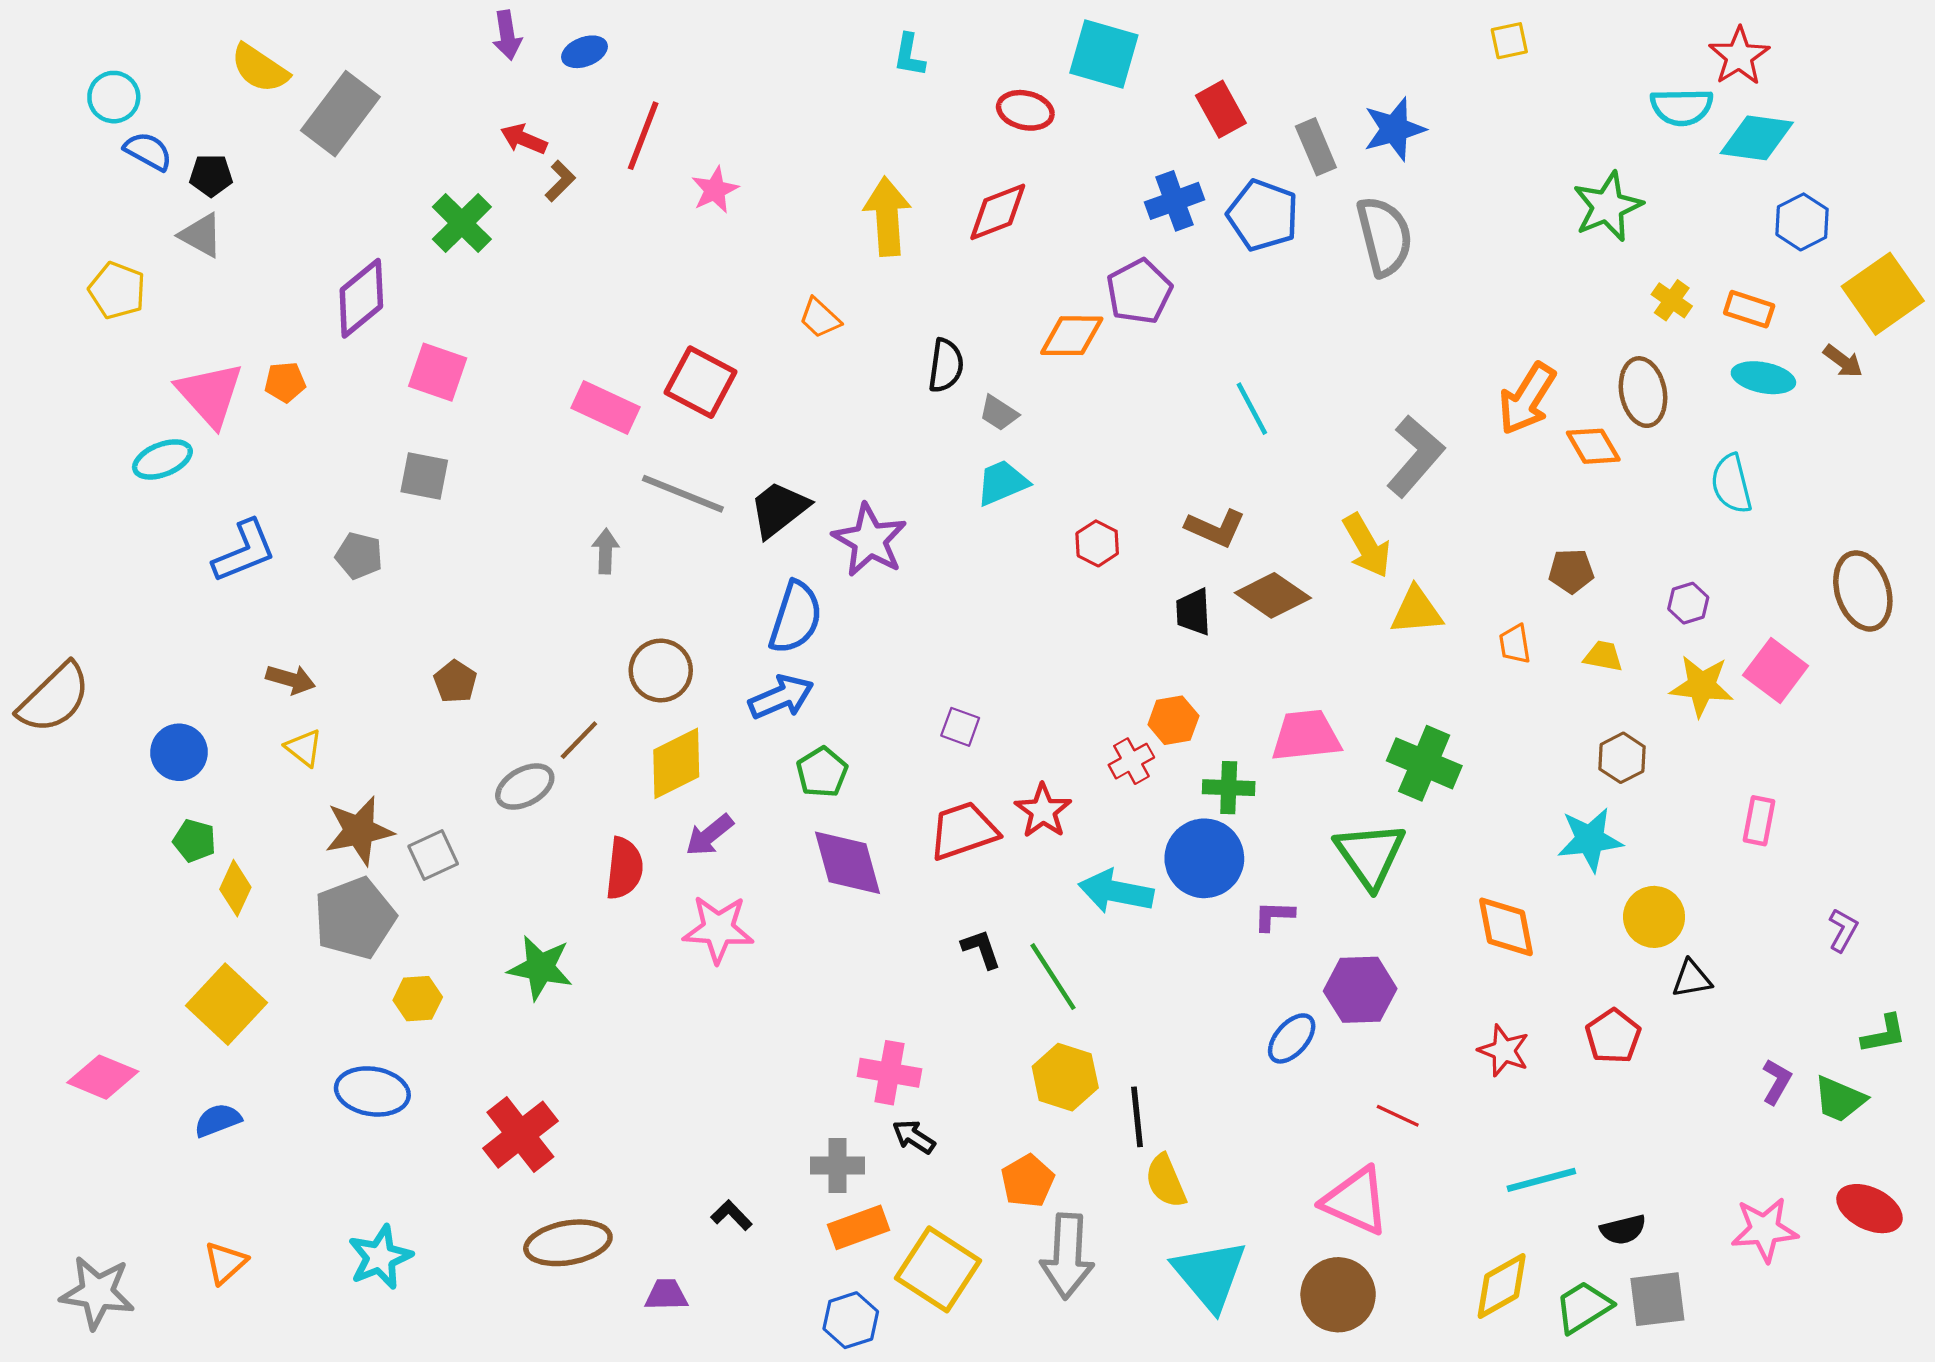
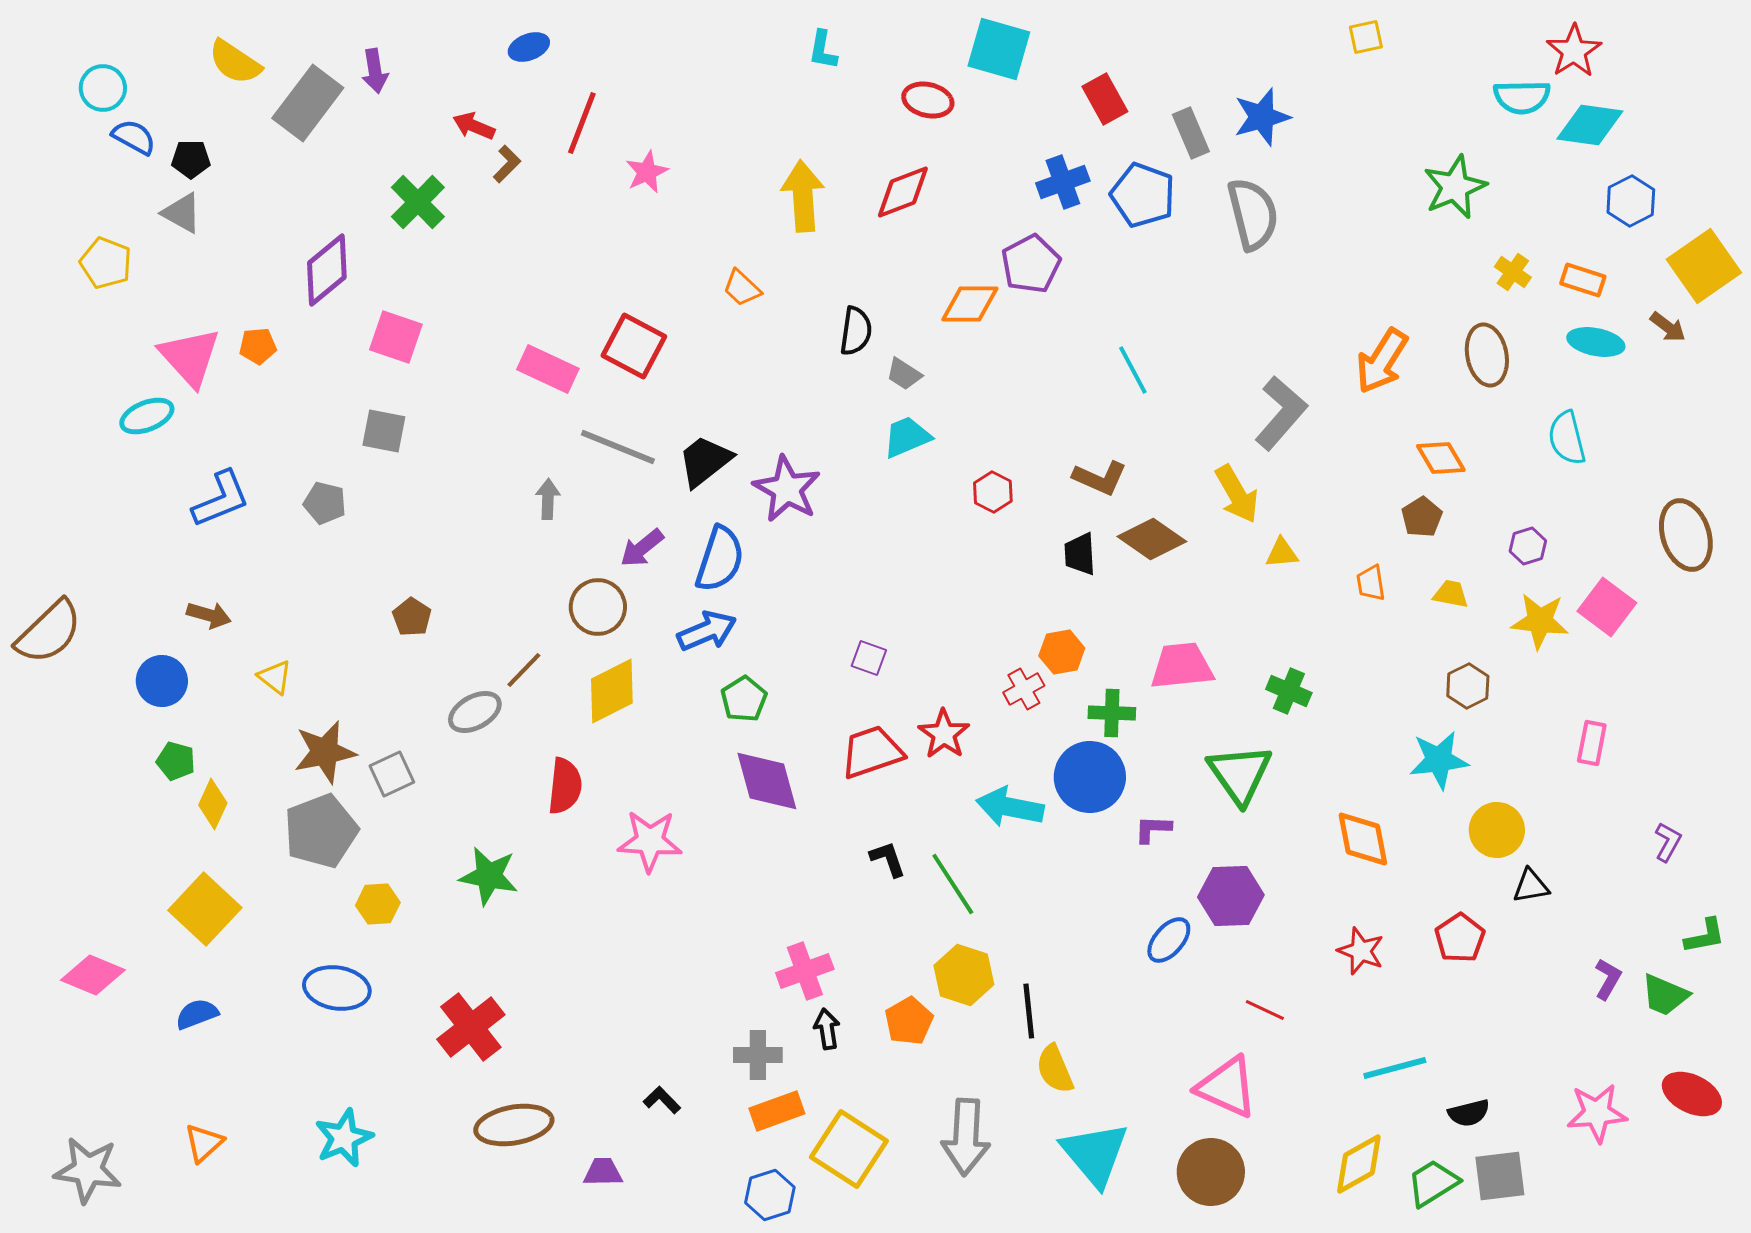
purple arrow: (507, 35) -> (375, 71), moved
orange diamond: (1593, 446) -> (1441, 458), moved
brown pentagon: (1571, 571) -> (1422, 517), turned -30
yellow triangle: (1416, 611) -> (1282, 553), size x0.7
brown arrow: (291, 679) -> (209, 615), moved
green cross: (1424, 763) -> (1289, 691), size x0.7
purple arrow: (709, 835) -> (642, 548), moved
pink cross: (889, 1073) -> (805, 971), turned -30
black arrow: (914, 1137) -> (827, 1029), turned 48
orange pentagon: (1028, 1181) -> (909, 1021), moved

